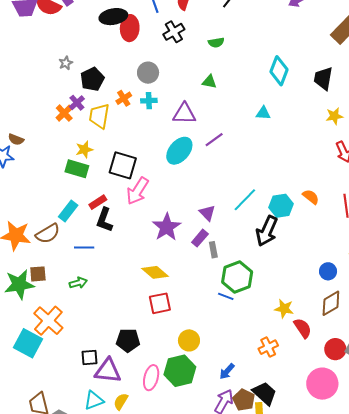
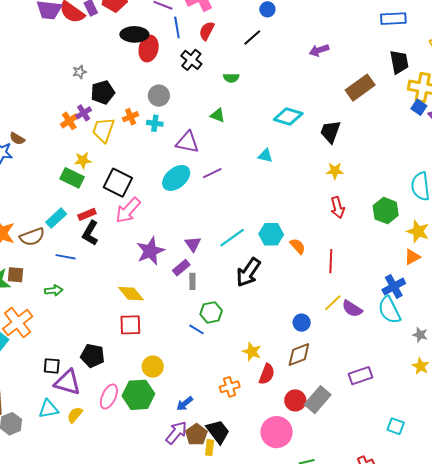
black cross: (174, 32) -> (191, 60), turned -30
cyan diamond: (279, 71) -> (288, 116), turned 76
cyan hexagon: (281, 206) -> (271, 234), moved
green hexagon: (237, 277) -> (211, 312), size x0.7
red semicircle: (303, 328) -> (267, 374), turned 45

